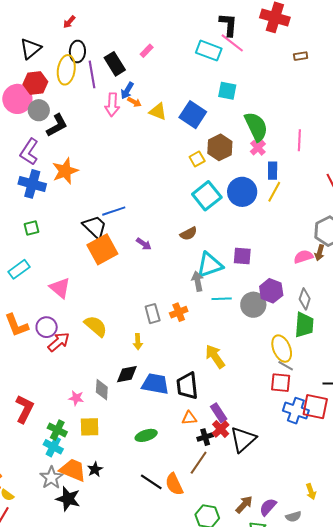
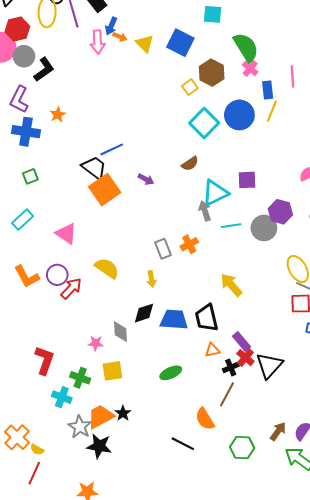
yellow triangle: (158, 112) -> (145, 44), turned 30
pink line: (299, 140) -> (292, 76), moved
orange star: (65, 171) -> (58, 115), size x0.6
cyan cross: (53, 447) -> (62, 397), moved
orange trapezoid: (73, 470) -> (101, 416), turned -44
black line: (151, 482) -> (183, 444), moved

